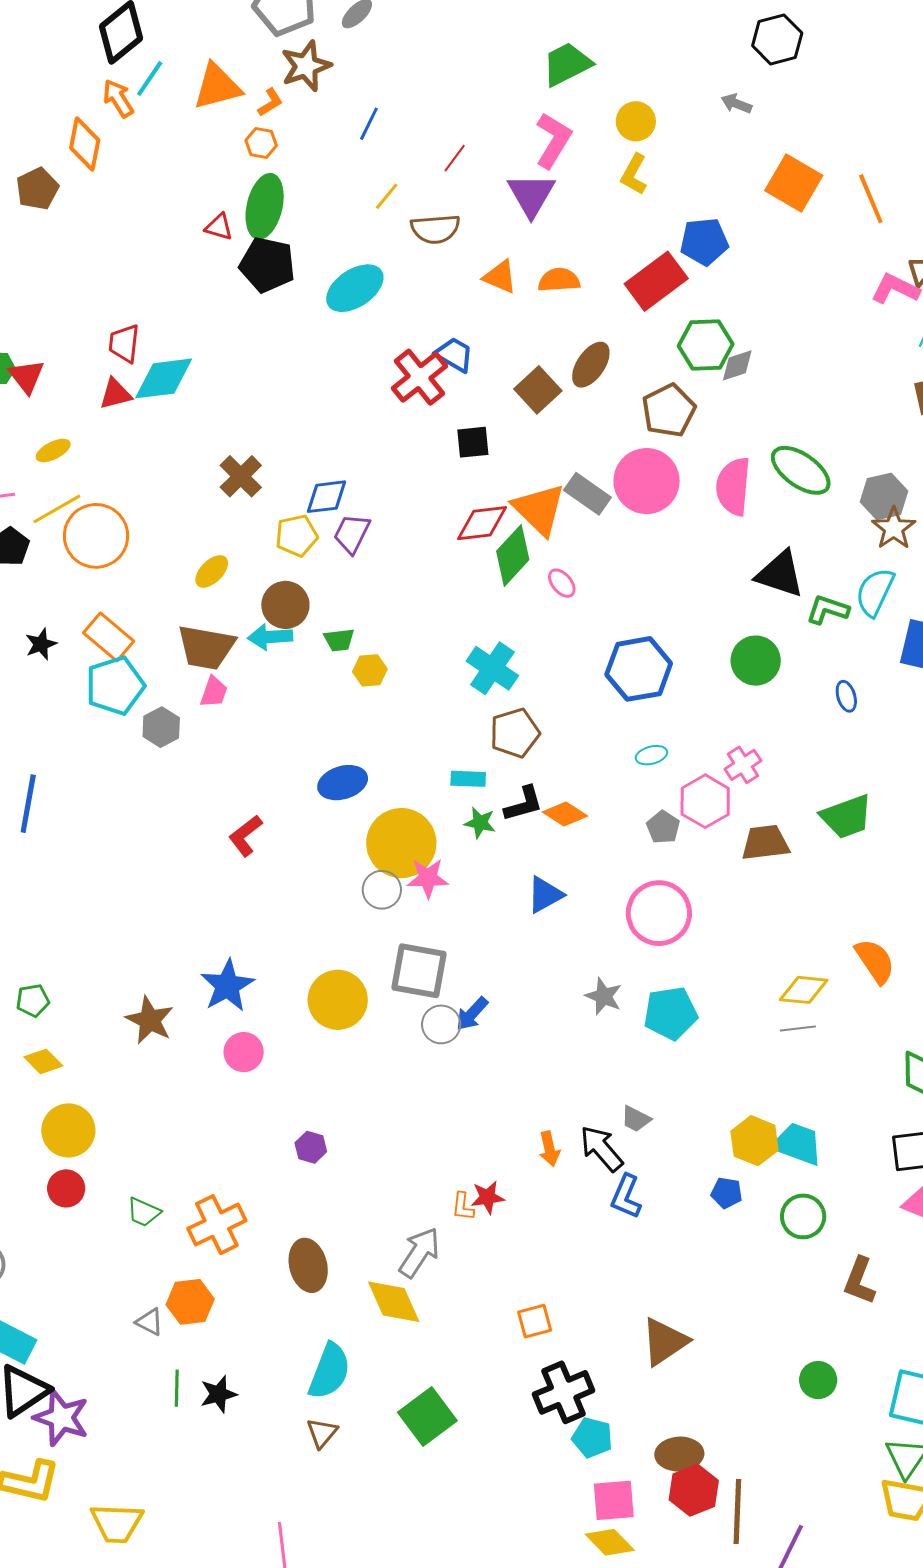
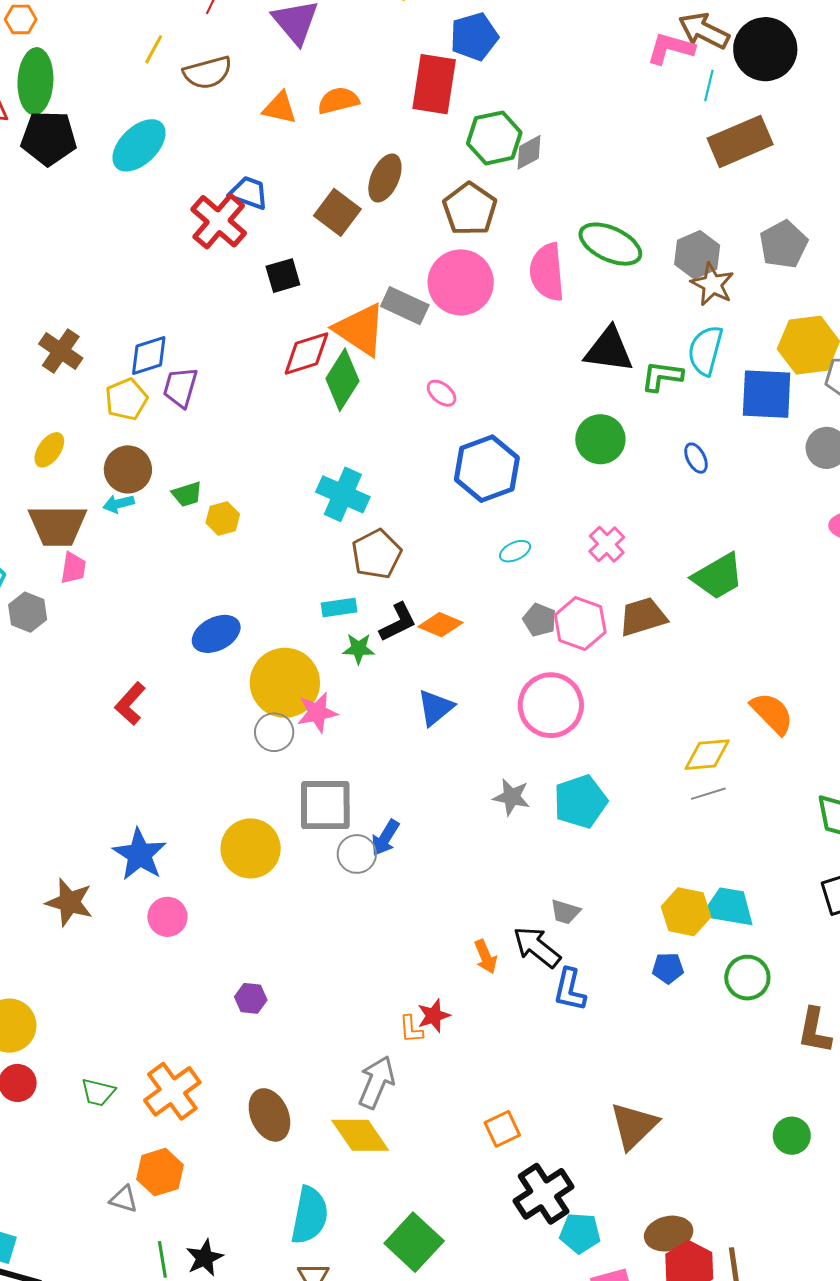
red rectangle: (656, 281) -> (434, 84), turned -34
pink ellipse: (562, 583) -> (442, 393), moved
cyan arrow: (270, 637) -> (119, 504), size x0.7
pink hexagon: (705, 801) -> (580, 624), moved

